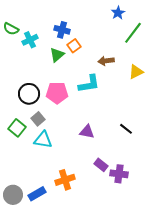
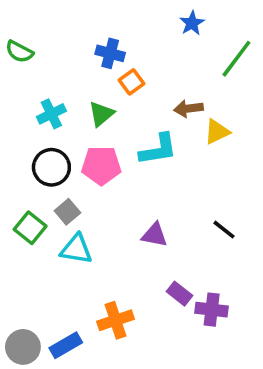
blue star: (118, 13) -> (192, 23), moved
cyan cross: (30, 40) -> (51, 114), moved
green triangle: (57, 55) -> (101, 114), moved
yellow triangle: (136, 72) -> (217, 132), moved

